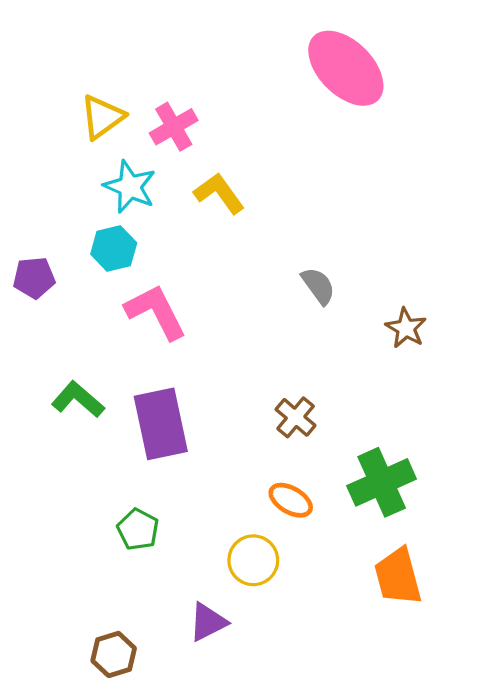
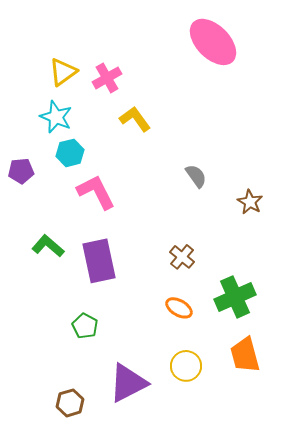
cyan star: (130, 187) -> (56, 117), moved
yellow circle: (253, 560) -> (186, 366), moved
purple triangle: (208, 622) -> (128, 383), size x1.6

